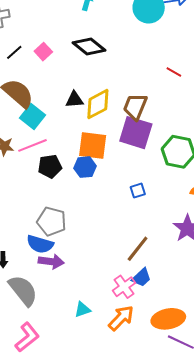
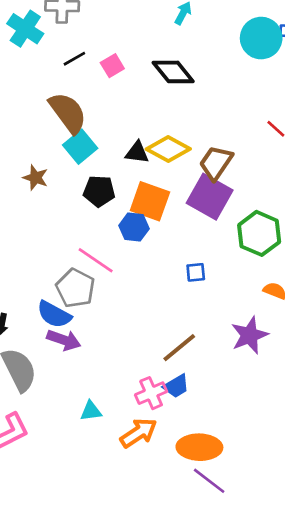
black triangle: (75, 100) -> (137, 152), moved
yellow diamond: (98, 104) -> (168, 149), turned 44
pink line: (32, 145) -> (96, 260), moved, turned 44
black pentagon: (50, 166) -> (99, 191), moved

